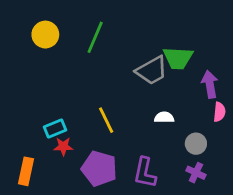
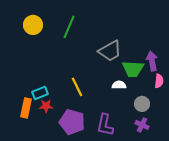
green trapezoid: (178, 58) -> (133, 69), moved
orange rectangle: (26, 171) -> (26, 108), moved

